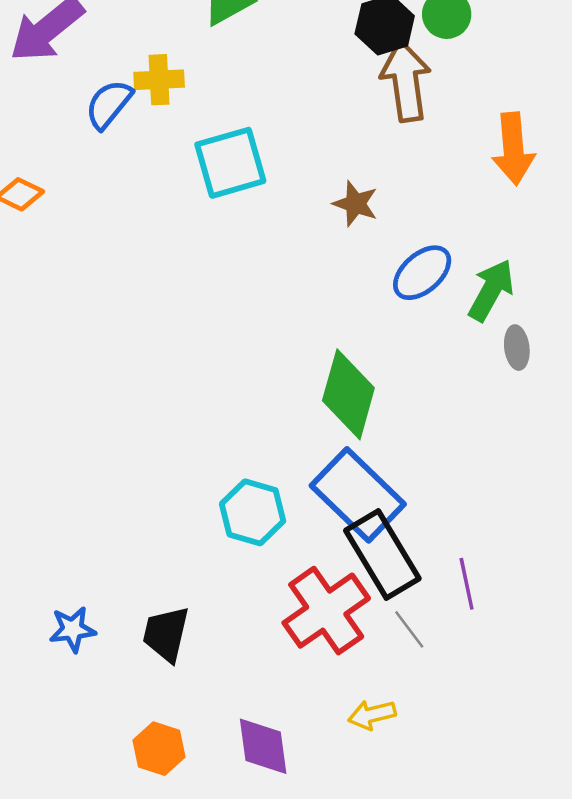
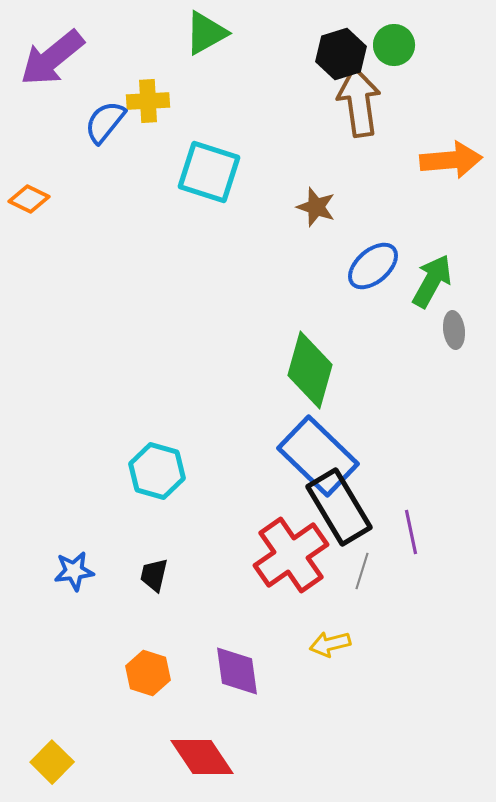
orange arrow: (513, 149) -> (451, 160), turned -90
cyan square: (230, 163) -> (209, 172), turned 34
cyan hexagon: (253, 512) -> (157, 471), moved
gray line: (409, 629) -> (362, 571), turned 54
black trapezoid: (166, 634) -> (154, 575), size x0.7

